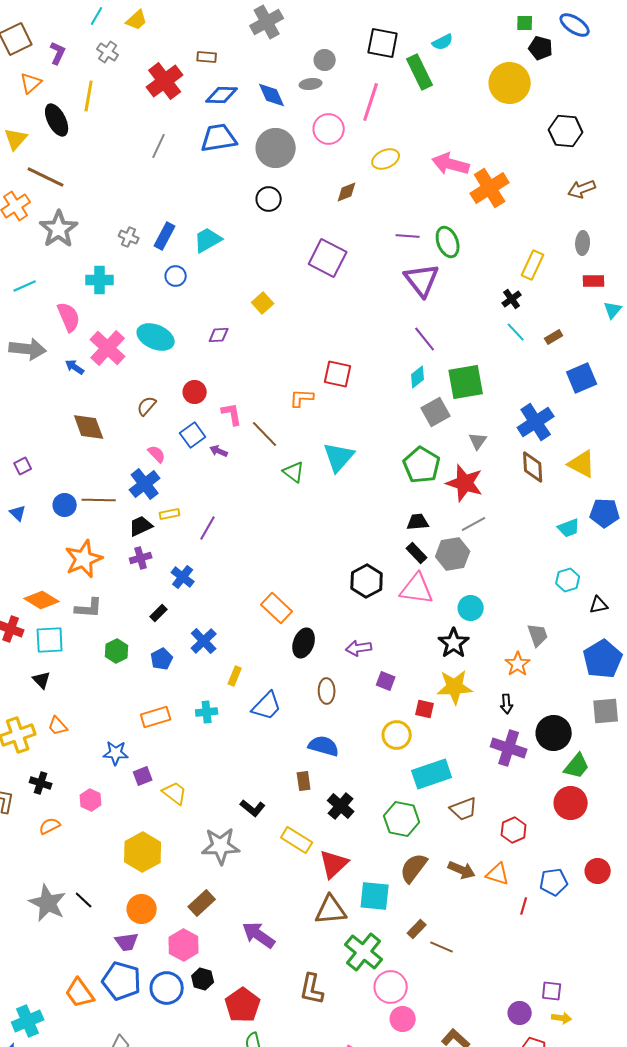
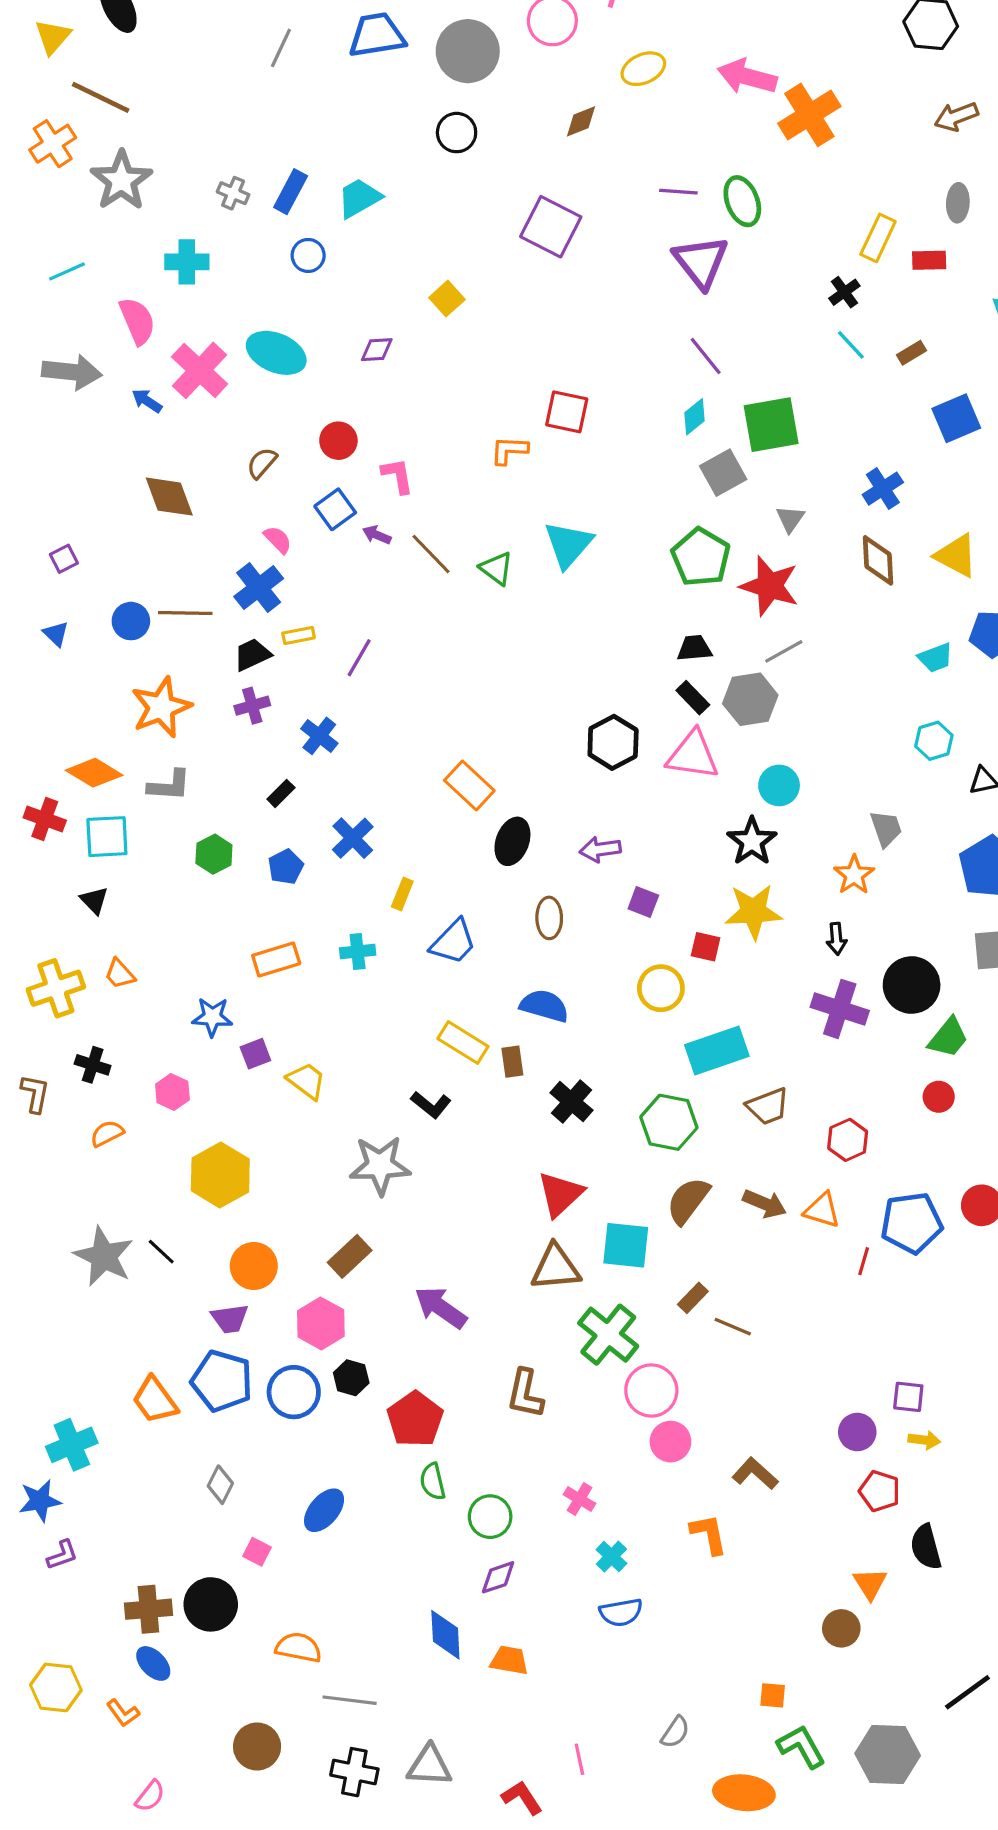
red rectangle: (594, 281) -> (929, 260), moved
blue cross: (536, 422) -> (883, 489), size x0.7
brown line: (265, 434) -> (431, 554), moved
red circle: (571, 803) -> (939, 1097), size x0.6
yellow rectangle: (297, 840) -> (463, 1042), moved
yellow hexagon: (143, 852) -> (220, 1175), moved
blue pentagon: (554, 882) -> (912, 1223), size x1.4

